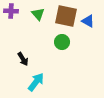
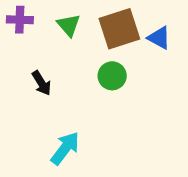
brown square: (66, 16) -> (119, 29), turned -30
black arrow: (23, 59) -> (42, 83), moved

